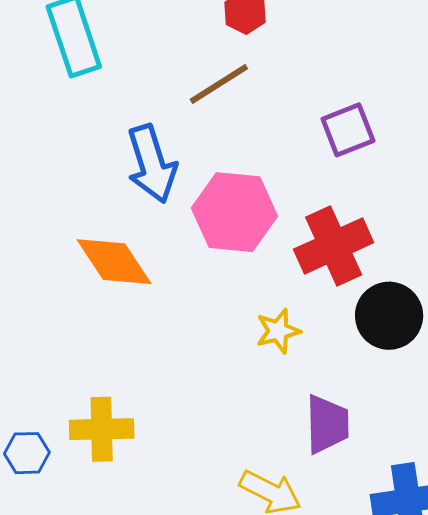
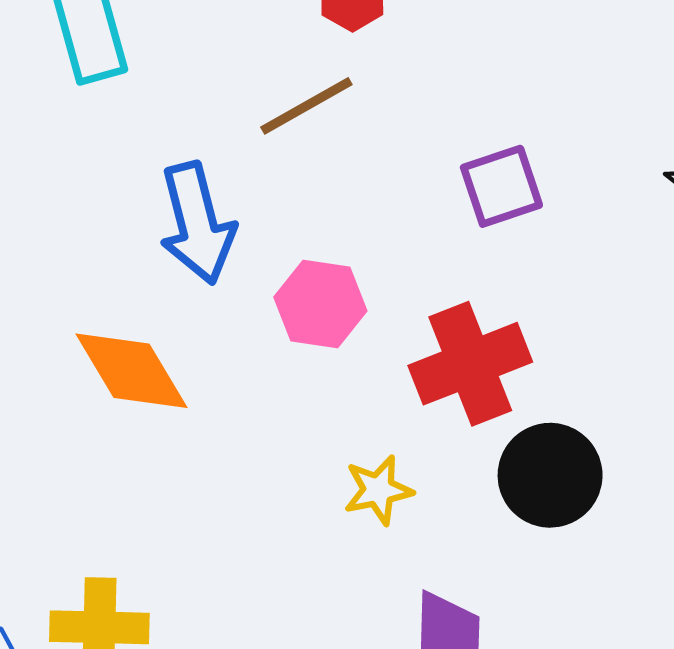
pink hexagon: (234, 212) -> (320, 304), size x0.7

